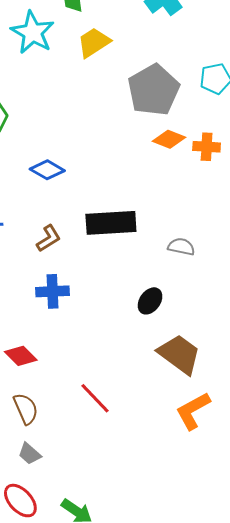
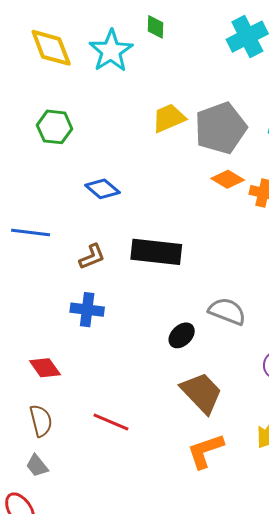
yellow trapezoid: (94, 42) -> (169, 118), moved
gray semicircle: (181, 247) -> (227, 311), moved, size x1.4
red line: (95, 398) -> (111, 422), turned -33

